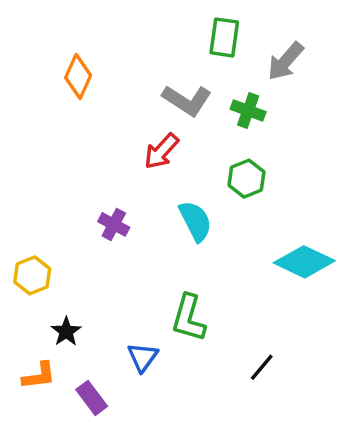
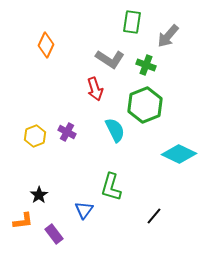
red arrow: (161, 151) -> (95, 89), turned -60
green hexagon: (246, 179) -> (145, 105), size x1.6
yellow hexagon: (32, 275) -> (35, 136), moved

